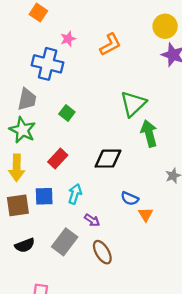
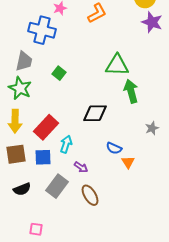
green triangle: (133, 104) -> (117, 65), turned 45
red rectangle: (58, 159) -> (46, 127), moved, size x1.4
blue square: (44, 196) -> (43, 157), moved

